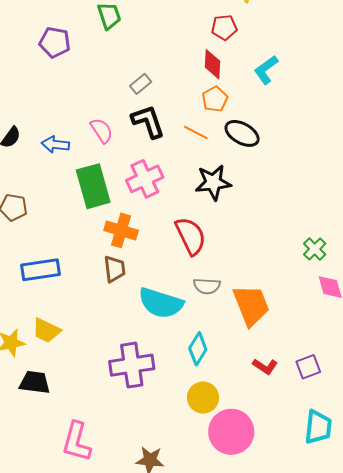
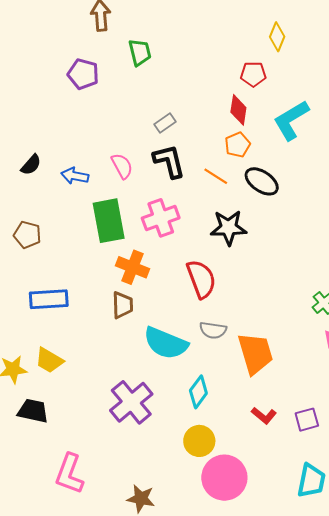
cyan L-shape: (266, 70) -> (291, 120), size x1.4
purple cross: (132, 365) -> (131, 402), turned -36

